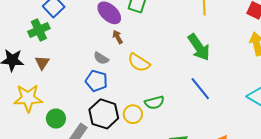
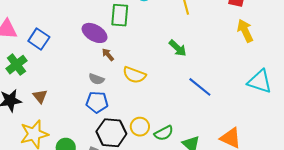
green cross: (39, 30) -> (16, 65), moved
green arrow: (199, 47) -> (178, 48), moved, size x0.7
green semicircle: (154, 103) -> (164, 133), moved

